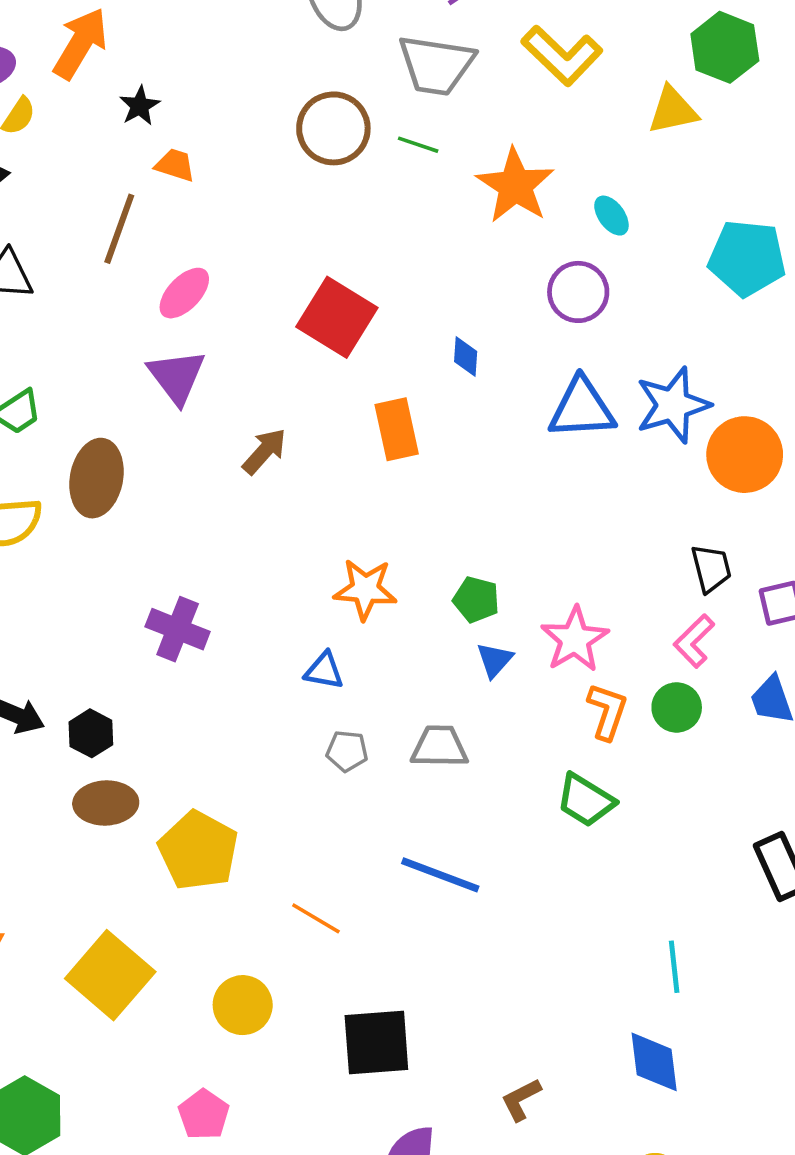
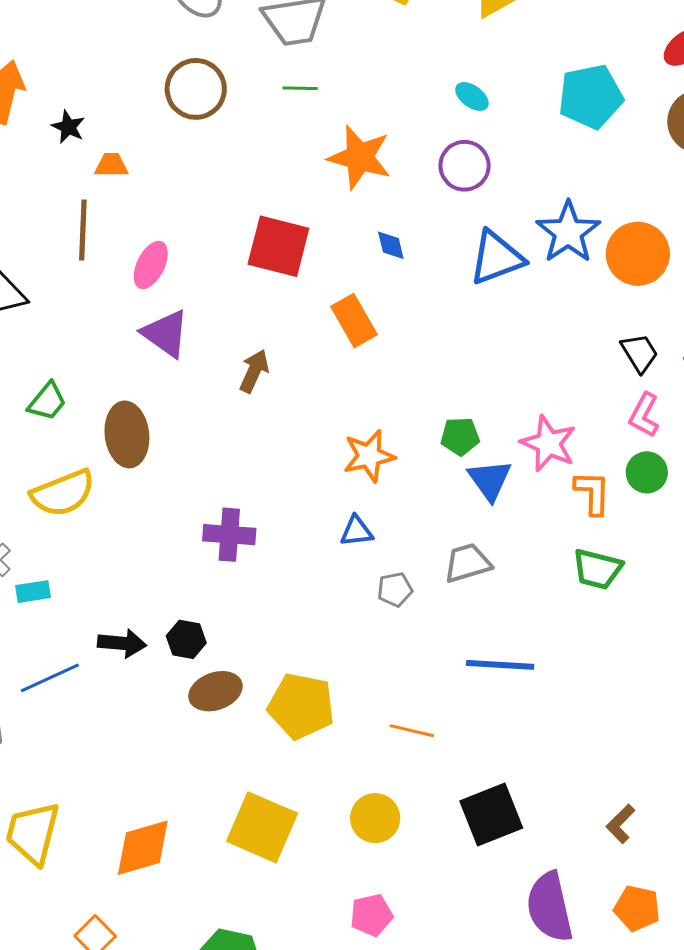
brown circle: (333, 128) -> (196, 89), moved
orange star: (515, 186) -> (360, 157), moved
blue triangle: (495, 660) -> (490, 480), size x1.4
pink pentagon: (204, 1115) -> (371, 915), turned -30

